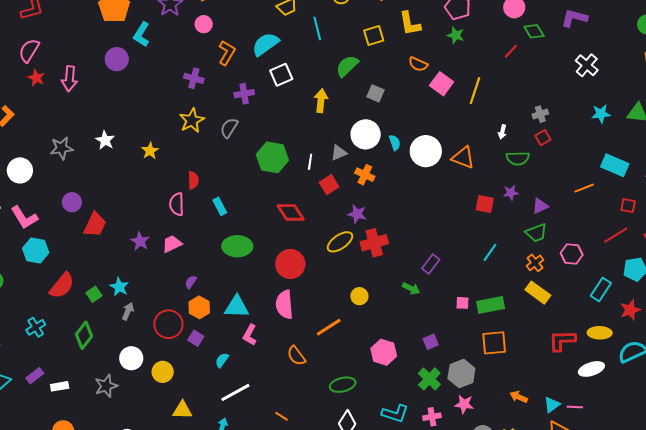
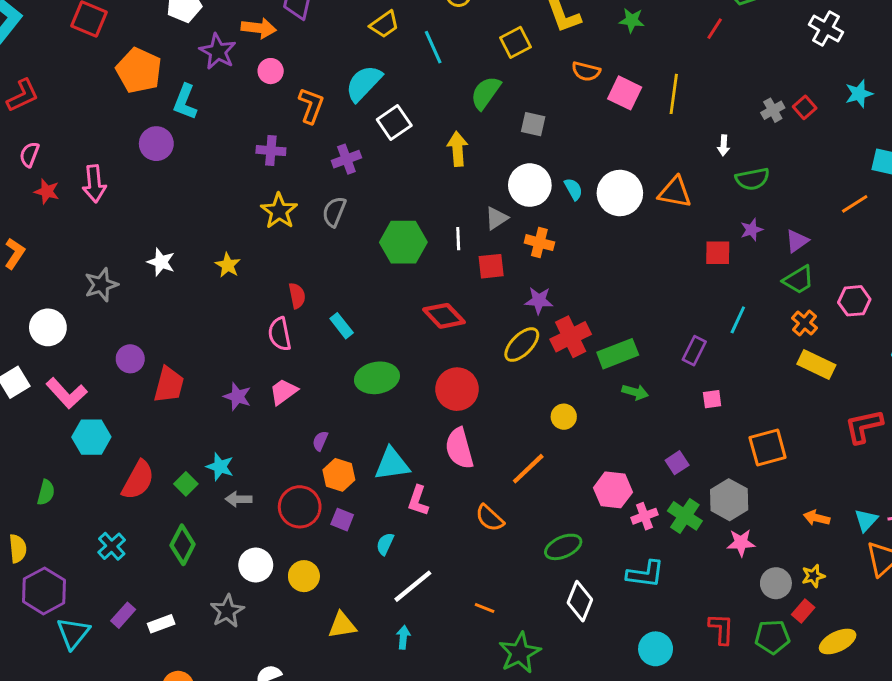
pink semicircle: (29, 51) -> (29, 154), size x0.7
red square: (543, 138) -> (805, 107), moved
red square: (329, 185) -> (491, 266), turned 36
purple rectangle: (431, 264) -> (694, 351), moved
green rectangle: (491, 305) -> (618, 354), moved
gray arrow: (128, 311) -> (239, 499), turned -102
pink cross: (432, 417) -> (644, 516), moved

